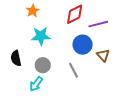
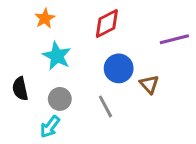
purple line: (98, 24) -> (174, 39), moved
cyan star: (41, 36) -> (57, 56), turned 30

